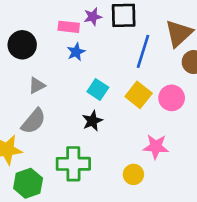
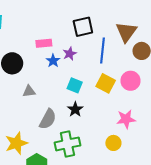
purple star: (93, 17) -> (70, 54), moved
gray triangle: (37, 85) -> (29, 91), turned 32
gray semicircle: (34, 121) -> (48, 119), moved

